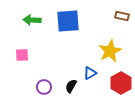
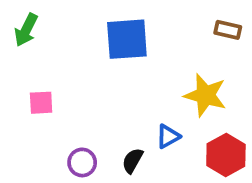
green arrow: (32, 20) -> (26, 30), moved, turned -66
yellow star: (110, 51) -> (205, 95), turned -30

